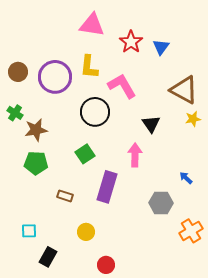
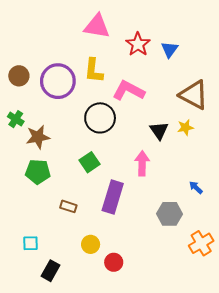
pink L-shape: (122, 86) -> (128, 91), turned -32
yellow star: (193, 119) -> (185, 127), moved
red circle: (106, 265) -> (114, 262), moved

